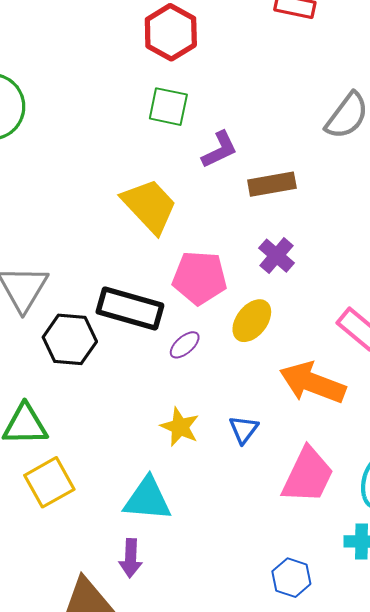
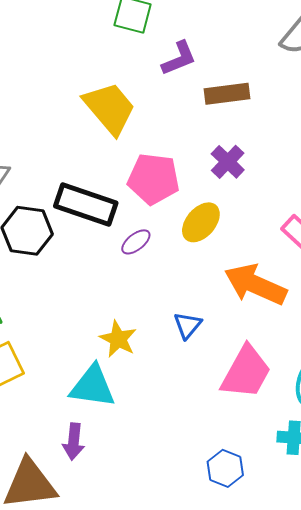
yellow star: (180, 427) -> (118, 339), moved

